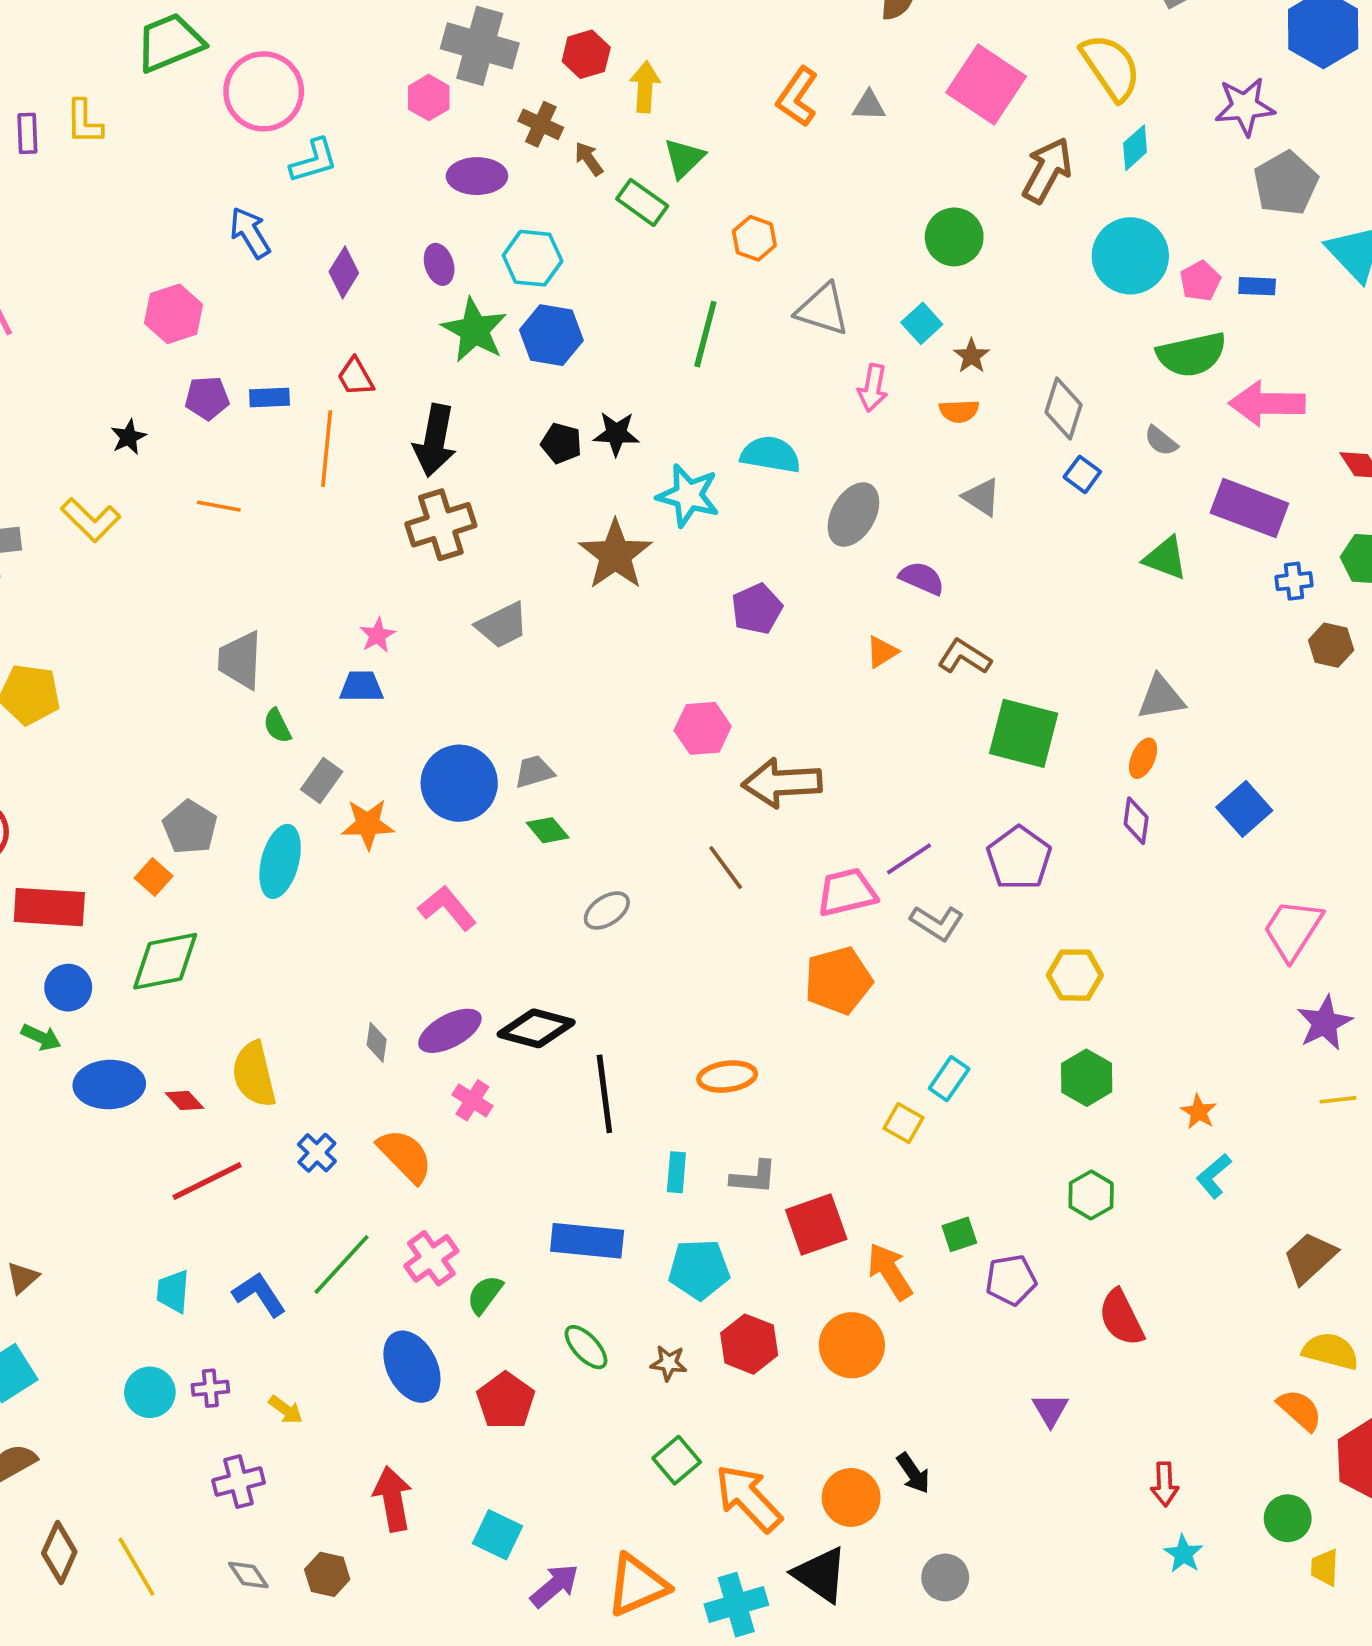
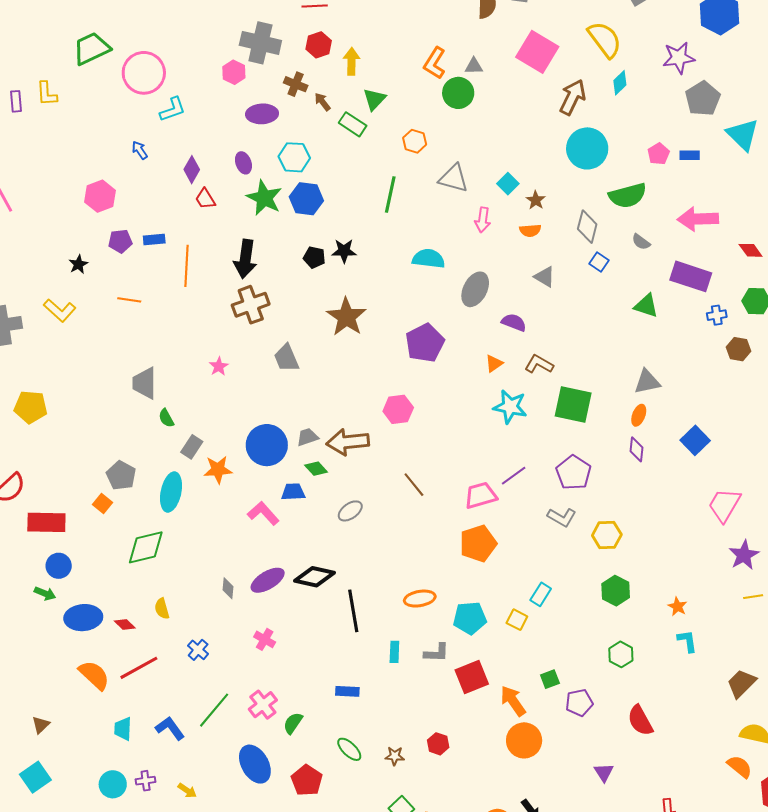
blue arrow: (250, 233) -> (140, 150), size x0.7
green circle: (954, 237) -> (458, 93), moved
cyan circle: (1130, 256) -> (587, 148), moved
green semicircle: (1192, 354) -> (628, 195), moved
red trapezoid: (356, 377) -> (205, 199), moved
cyan star: (688, 496) -> (510, 407), moved
purple pentagon: (757, 609) -> (425, 343), size x1.4
gray trapezoid: (502, 625) -> (286, 358), turned 96
blue trapezoid: (361, 687) -> (293, 492), moved
brown arrow: (782, 783) -> (348, 442), moved
gray L-shape: (937, 923) -> (562, 517), moved
green diamond: (165, 961) -> (146, 547), moved
yellow semicircle: (254, 1074) -> (162, 609), size x0.6
pink cross: (472, 1100) -> (265, 639), moved
orange semicircle: (405, 1156) -> (94, 675), moved
cyan L-shape: (1214, 1176) -> (687, 641), turned 125
blue rectangle: (587, 1241) -> (347, 691), size x0.6
cyan pentagon: (699, 1269) -> (470, 618), moved
red hexagon: (749, 1344) -> (438, 744), size x0.7
orange circle: (852, 1345) -> (524, 740), moved

